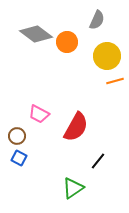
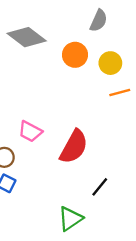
orange circle: (67, 42) -> (75, 55), moved
yellow circle: (107, 56) -> (110, 63), size x0.7

